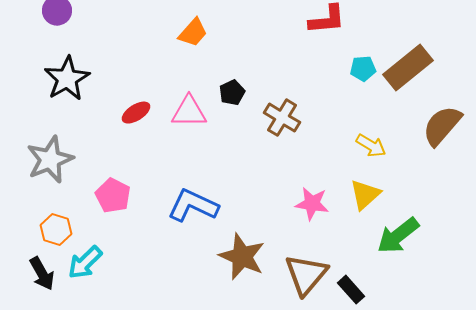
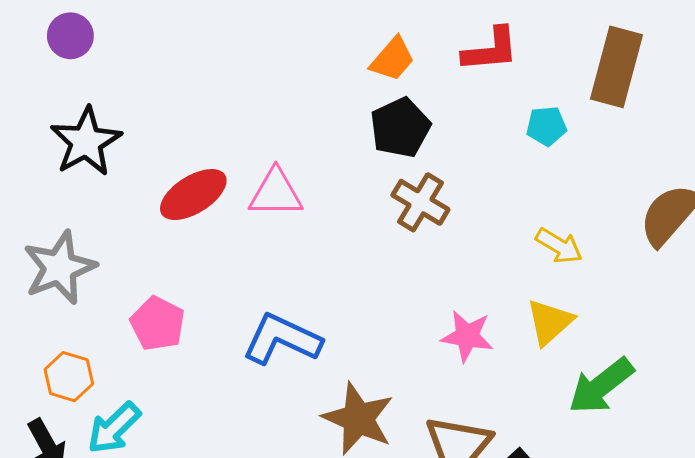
orange trapezoid: (193, 33) -> (392, 59), moved
brown rectangle: (408, 68) -> (617, 67), moved, turned -36
black pentagon: (232, 93) -> (400, 128), moved, size x1.5
red ellipse: (136, 113) -> (193, 195), size x1.5

